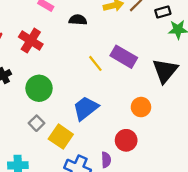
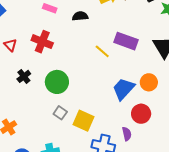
blue trapezoid: (86, 108) -> (123, 89), moved

